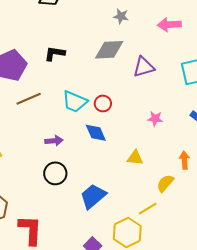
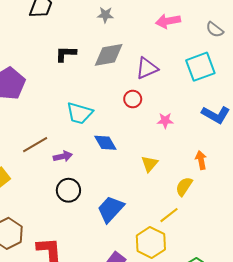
gray star: (121, 16) -> (105, 15), moved
black L-shape: (55, 54) -> (66, 54), moved
brown line: (29, 99) -> (35, 145), moved
red circle: (103, 103) -> (133, 99), moved
yellow triangle: (135, 158) -> (149, 164), turned -48

